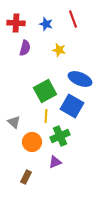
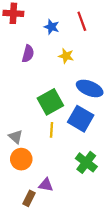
red cross: (16, 23) -> (13, 13), moved
green cross: (60, 136) -> (86, 162), moved, turned -30
orange circle: (32, 142) -> (21, 159), moved
purple triangle: (55, 162) -> (46, 185), moved, turned 32

